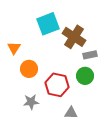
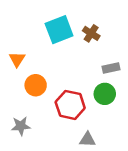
brown cross: (74, 37) -> (91, 33), moved, size x0.6
gray star: (31, 102) -> (21, 126), moved

